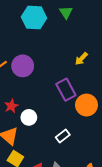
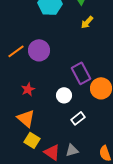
yellow arrow: (81, 59) -> (87, 22), moved
white circle: (29, 117) -> (64, 95), moved

